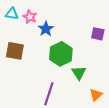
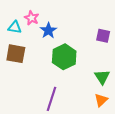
cyan triangle: (12, 14) -> (15, 27), moved
green triangle: (79, 73) -> (102, 77), moved

